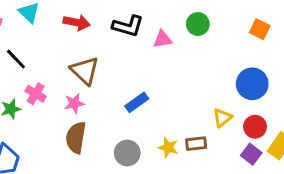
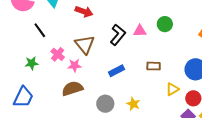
black L-shape: (128, 26) -> (118, 35), moved, turned -75
pink cross: (36, 94) -> (58, 54), moved
brown semicircle: (76, 138) -> (72, 88), turned 55
brown rectangle: (196, 144) -> (154, 66), moved

